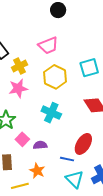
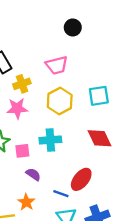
cyan cross: (51, 113) -> (50, 140), turned -36
pink square: (22, 139) -> (22, 151), moved, turned 32
purple semicircle: (40, 145) -> (33, 174), turned 32

